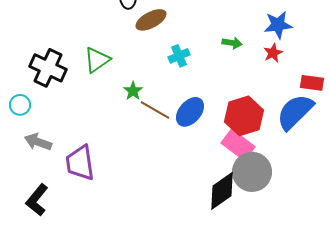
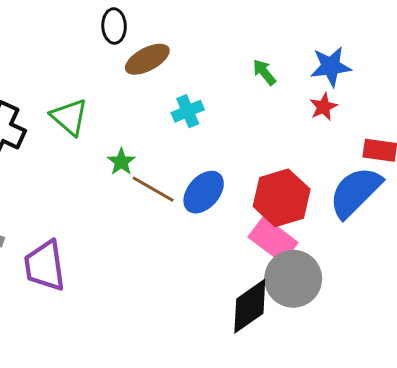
green arrow: (232, 43) -> (264, 72), moved, turned -138
green triangle: (97, 60) -> (69, 117), turned -44

